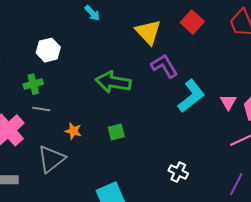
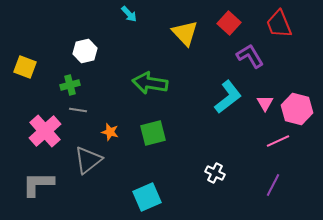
purple L-shape: (164, 66) -> (250, 56), moved
green square: (116, 132) -> (153, 133), size x1.5

